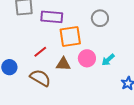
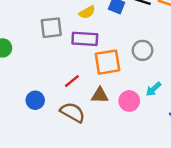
gray circle: (100, 18) -> (142, 50), moved
pink circle: (87, 58) -> (129, 101), moved

